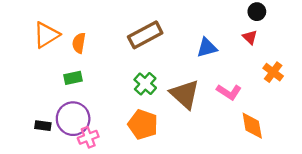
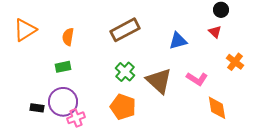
orange triangle: (46, 35) -> (25, 30), moved

